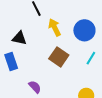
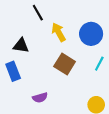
purple semicircle: (35, 87) -> (40, 98), turned 120

